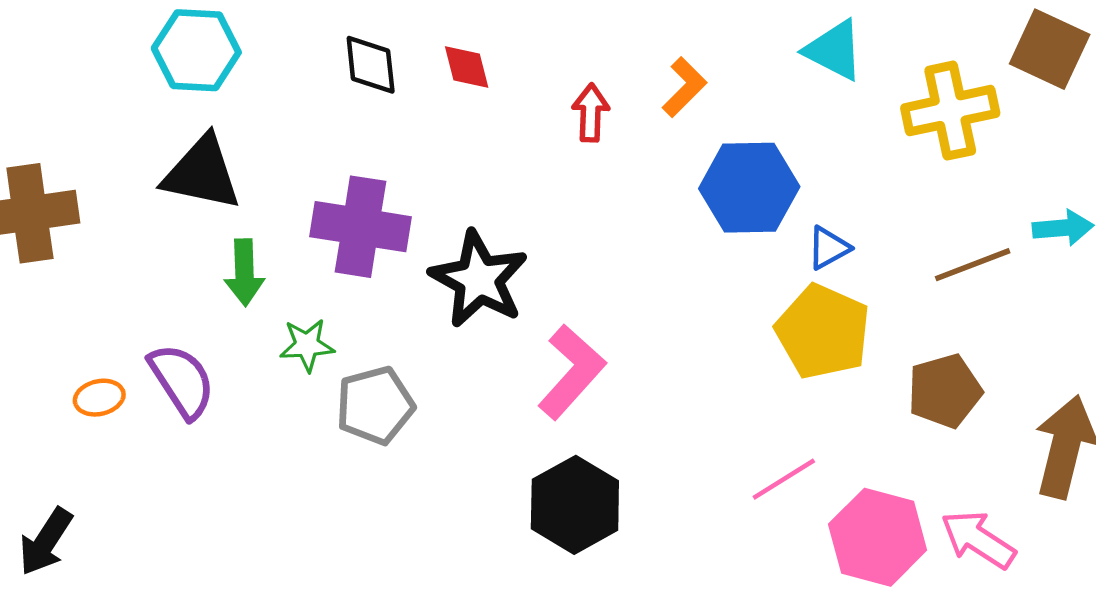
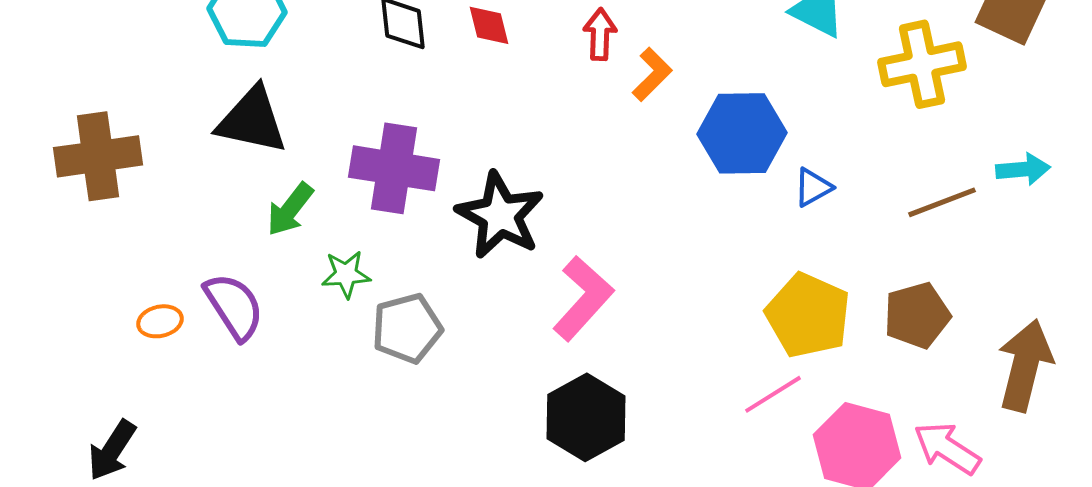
orange L-shape: (684, 87) -> (652, 74), moved
red arrow: (591, 113) -> (600, 34), moved
green arrow: (244, 272) -> (290, 209), turned 40
yellow pentagon: (823, 332) -> (808, 315), moved

